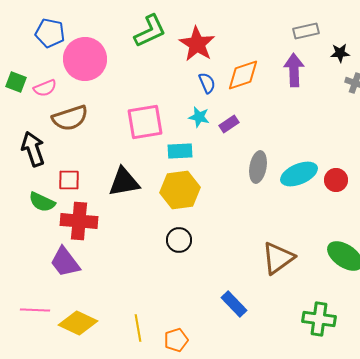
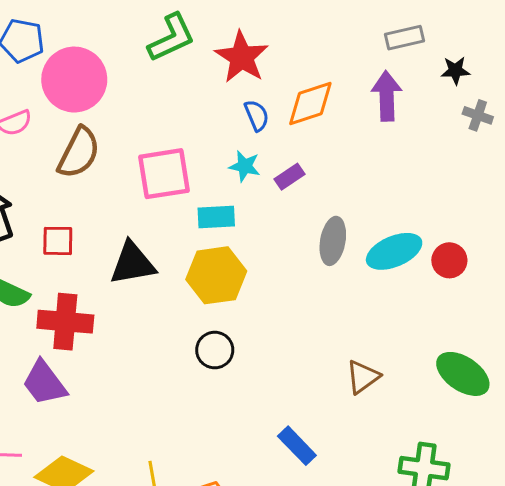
brown semicircle: (70, 118) -> (79, 153), moved, turned -45
red square: (69, 180) -> (58, 241), moved
brown triangle: (278, 258) -> (363, 377), size x0.7

